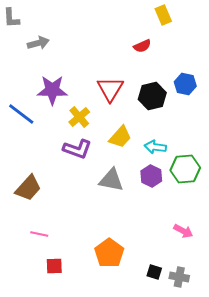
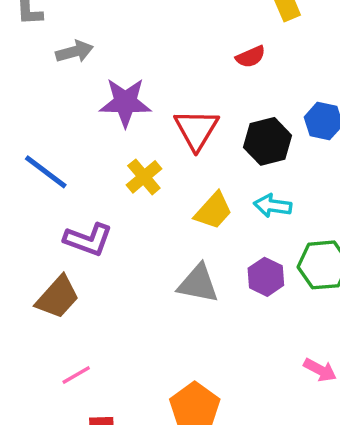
purple star: (52, 90) -> (125, 102), moved
cyan arrow: (155, 147) -> (273, 206), moved
purple L-shape: (77, 149) -> (88, 240), moved
pink line: (39, 234) -> (76, 375), turned -42

